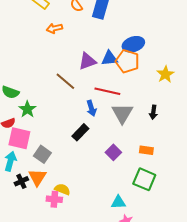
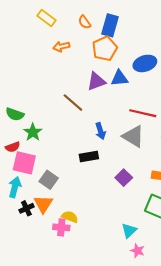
orange pentagon: (127, 61) -> (105, 49), moved, turned 30
red line: (107, 91) -> (143, 113), moved
gray triangle: (122, 113) -> (133, 136), turned -30
black rectangle: (80, 132) -> (89, 157), turned 36
cyan triangle: (118, 202) -> (129, 231), turned -42

